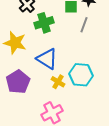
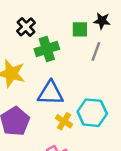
blue triangle: (47, 59) -> (51, 93), turned -30

